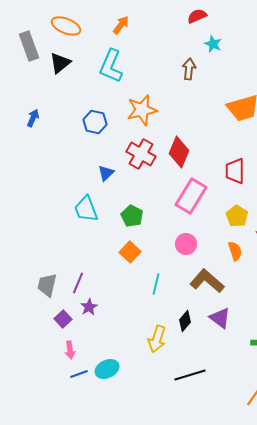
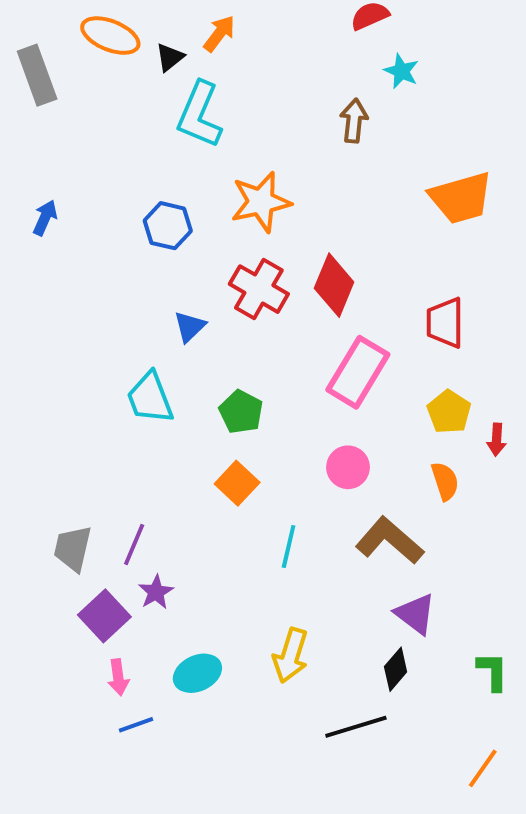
black triangle: (60, 63) -> (170, 57), moved, size x0.7
purple square: (63, 319) -> (104, 616), size x1.4
black diamond: (185, 321) -> (396, 669), moved
cyan ellipse: (107, 369) -> (197, 673), moved

